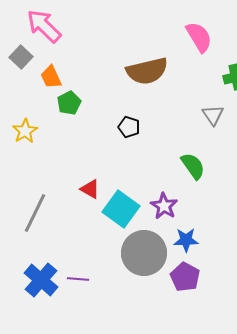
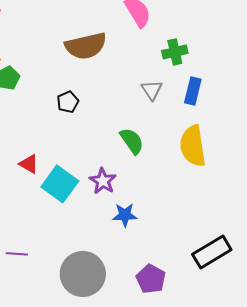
black pentagon: (129, 127) -> (68, 102), turned 30
gray circle: (144, 253) -> (83, 274), moved
purple pentagon: (185, 277) -> (151, 279), moved

